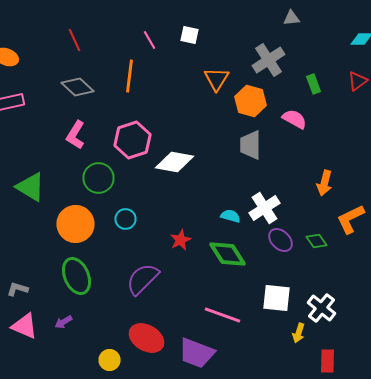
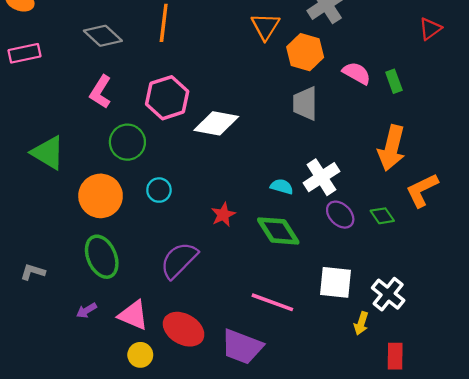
green rectangle: (314, 84) -> (394, 81), moved
orange arrow: (324, 183) -> (392, 148), size x1.5
pink triangle: (24, 326) -> (133, 315), moved

